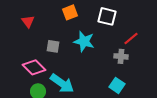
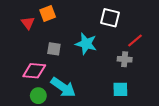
orange square: (70, 12) -> (48, 14), moved
pink diamond: (34, 67) -> (34, 71), turned -40
cyan square: (117, 85) -> (120, 89), turned -35

